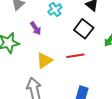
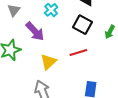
purple arrow: (36, 28) -> (35, 31), size x1.5

